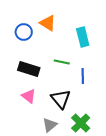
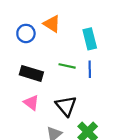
blue line: (83, 76) -> (90, 69), moved

